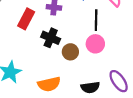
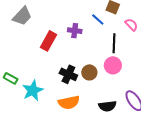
black cross: (51, 38) -> (68, 74), moved

